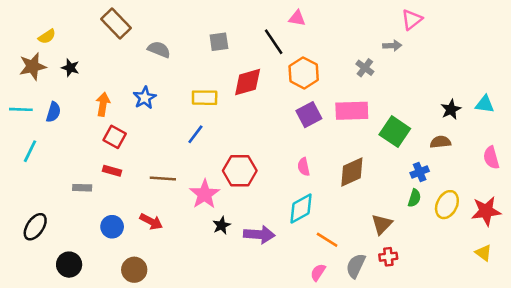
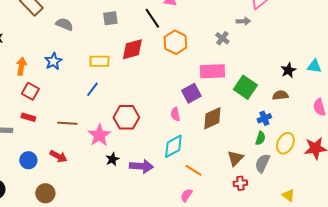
purple square: (309, 115) -> (191, 93), moved
yellow triangle: (483, 253) -> (288, 195), moved
gray semicircle: (356, 266) -> (262, 163), moved

